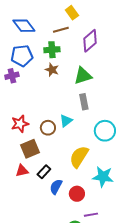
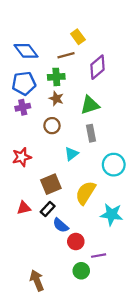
purple cross: (12, 76) -> (23, 107), moved
brown circle: (48, 128) -> (52, 126), moved
brown square: (30, 149) -> (51, 184), moved
blue semicircle: (56, 187) -> (61, 225), turned -77
red circle: (77, 194) -> (76, 242), moved

